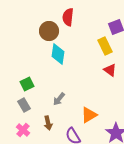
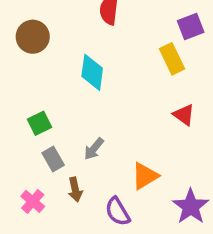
brown circle: (49, 31) -> (33, 37), moved
red triangle: (110, 70) -> (184, 115), moved
gray rectangle: (24, 105) -> (53, 159), moved

